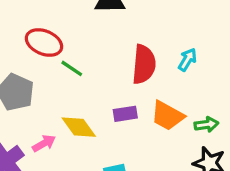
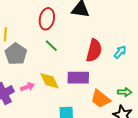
red ellipse: (44, 43) -> (47, 19), moved, turned 70
purple rectangle: (125, 114) -> (78, 78), size x1.5
orange trapezoid: (167, 116) -> (101, 99), moved

